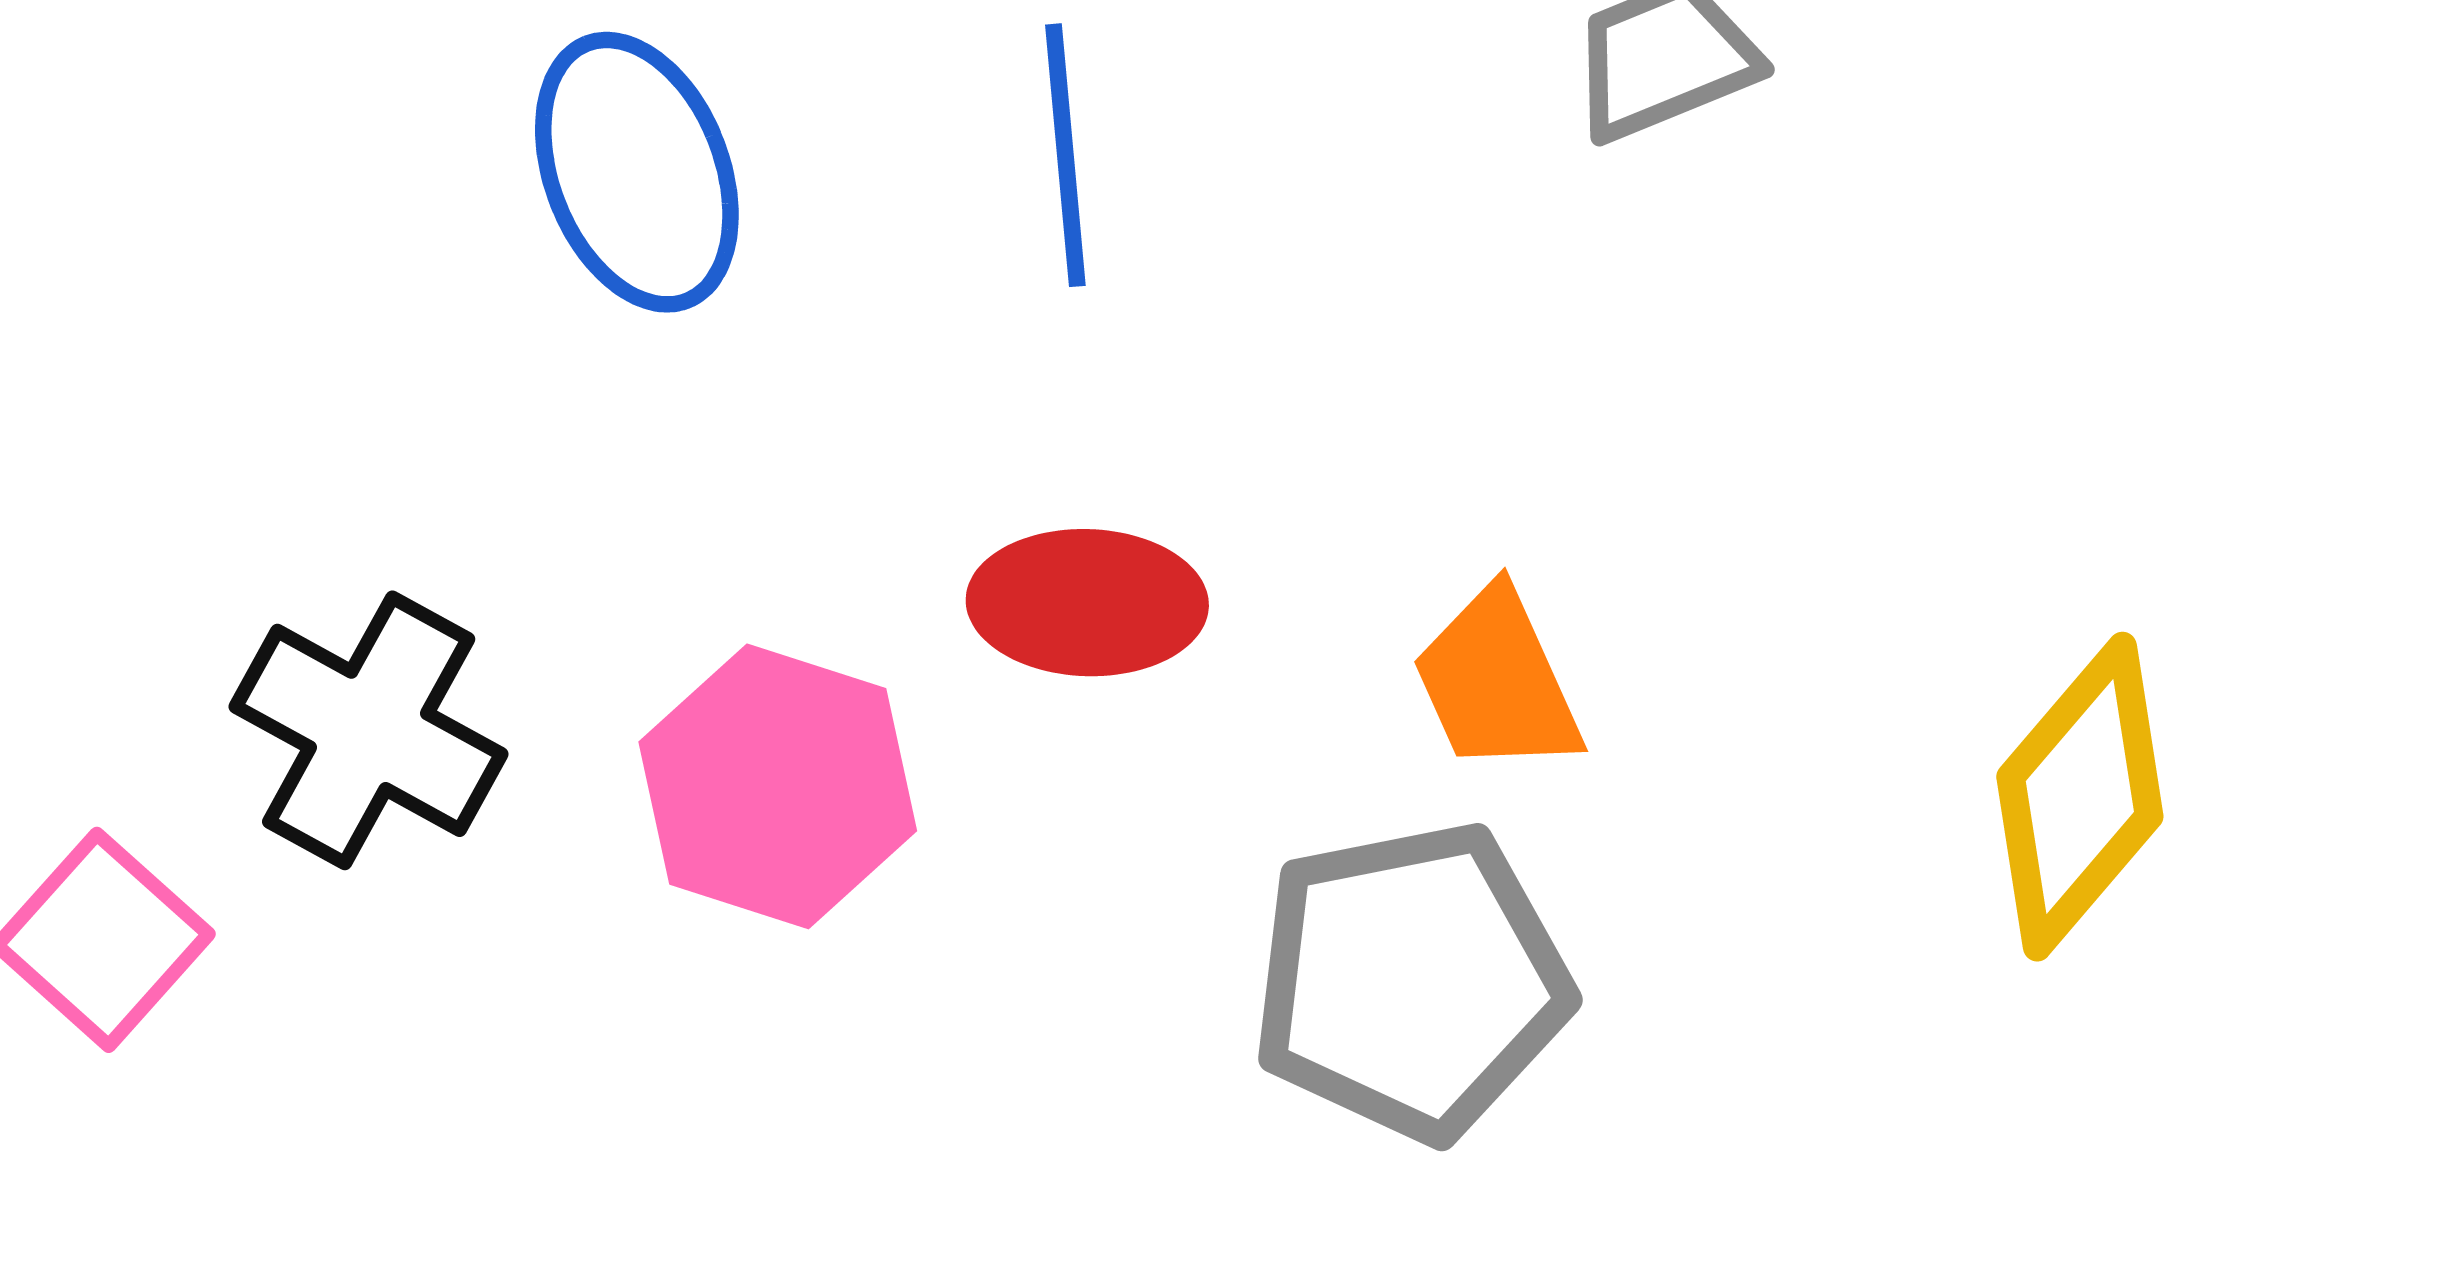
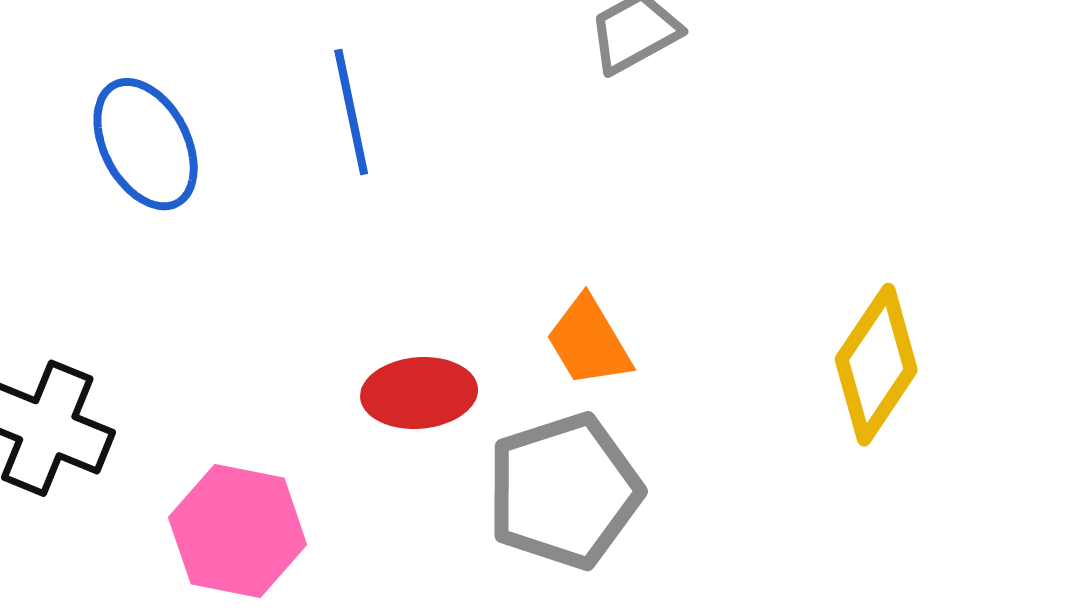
red ellipse: (1087, 603) -> (419, 393), moved
pink hexagon: (778, 786) -> (238, 531), moved

